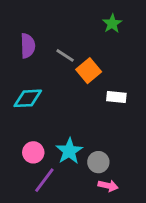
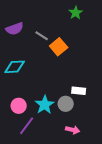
purple semicircle: (28, 46) -> (15, 29), turned 72
white rectangle: (116, 97) -> (79, 91), moved
gray circle: (98, 162) -> (66, 104), moved

